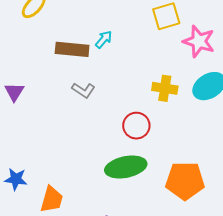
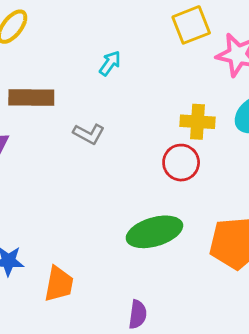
brown rectangle: (72, 49) -> (31, 98), moved
red circle: (136, 126) -> (181, 163), moved

